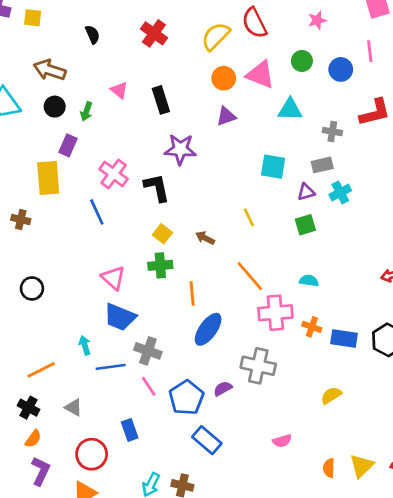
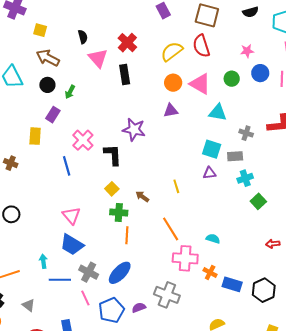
yellow square: (33, 18) -> (40, 30), moved
blue circle: (341, 69) -> (260, 73), moved
pink triangle: (119, 90) -> (98, 58), moved, size x1.5
black rectangle: (161, 100) -> (125, 74), moved
cyan square: (273, 167) -> (212, 149), moved
yellow rectangle: (48, 178) -> (35, 136), size x0.7
purple triangle: (306, 192) -> (210, 173), moved
green square: (305, 225) -> (258, 201), moved, turned -35
green cross: (160, 265) -> (119, 212), moved
blue ellipse: (208, 329) -> (120, 273), moved

